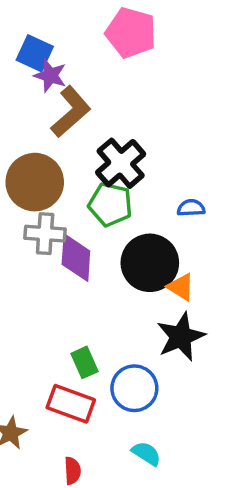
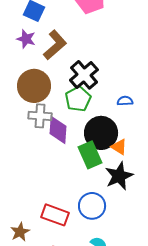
purple star: (50, 76) -> (26, 39), moved
green pentagon: (110, 204) -> (78, 99), turned 30
green rectangle: (85, 362) -> (90, 155), moved, size x1.5

